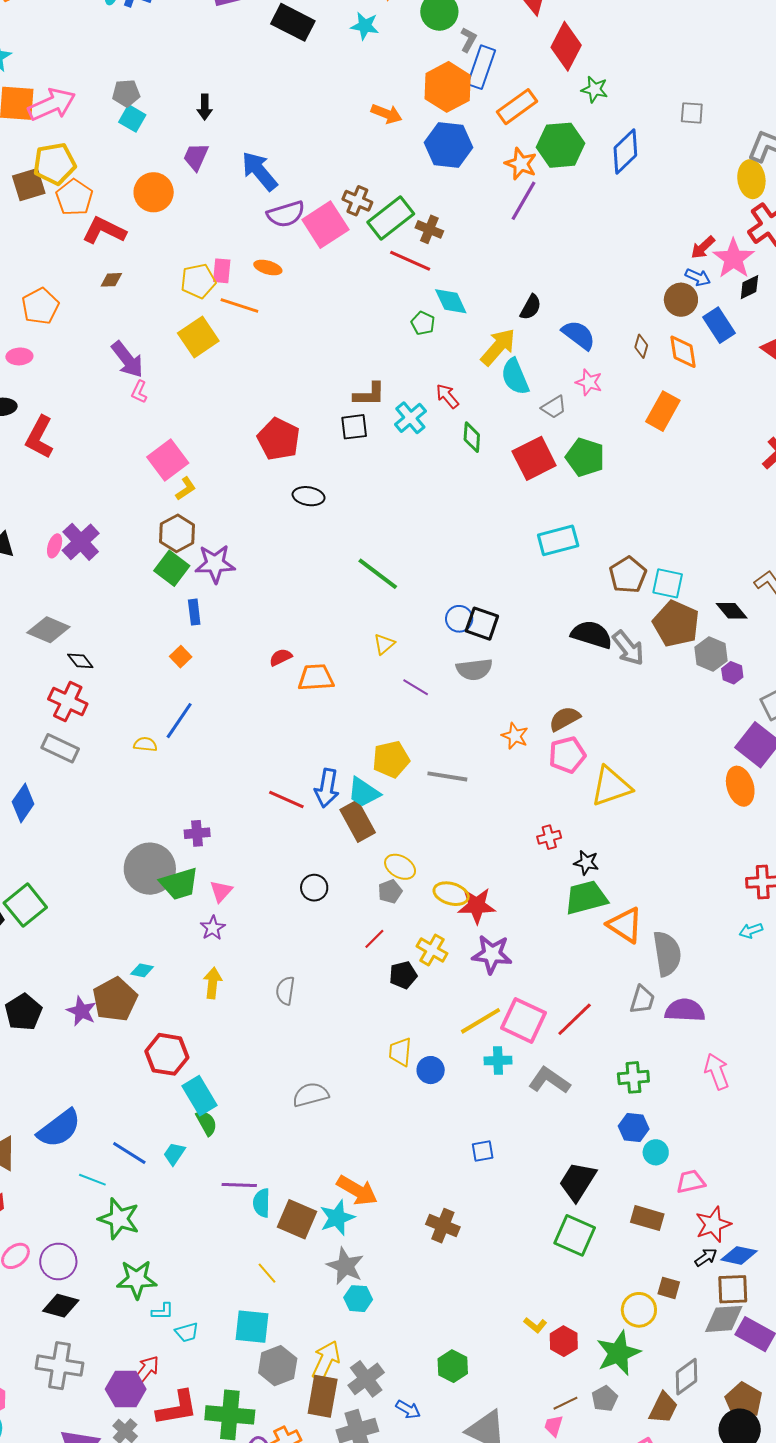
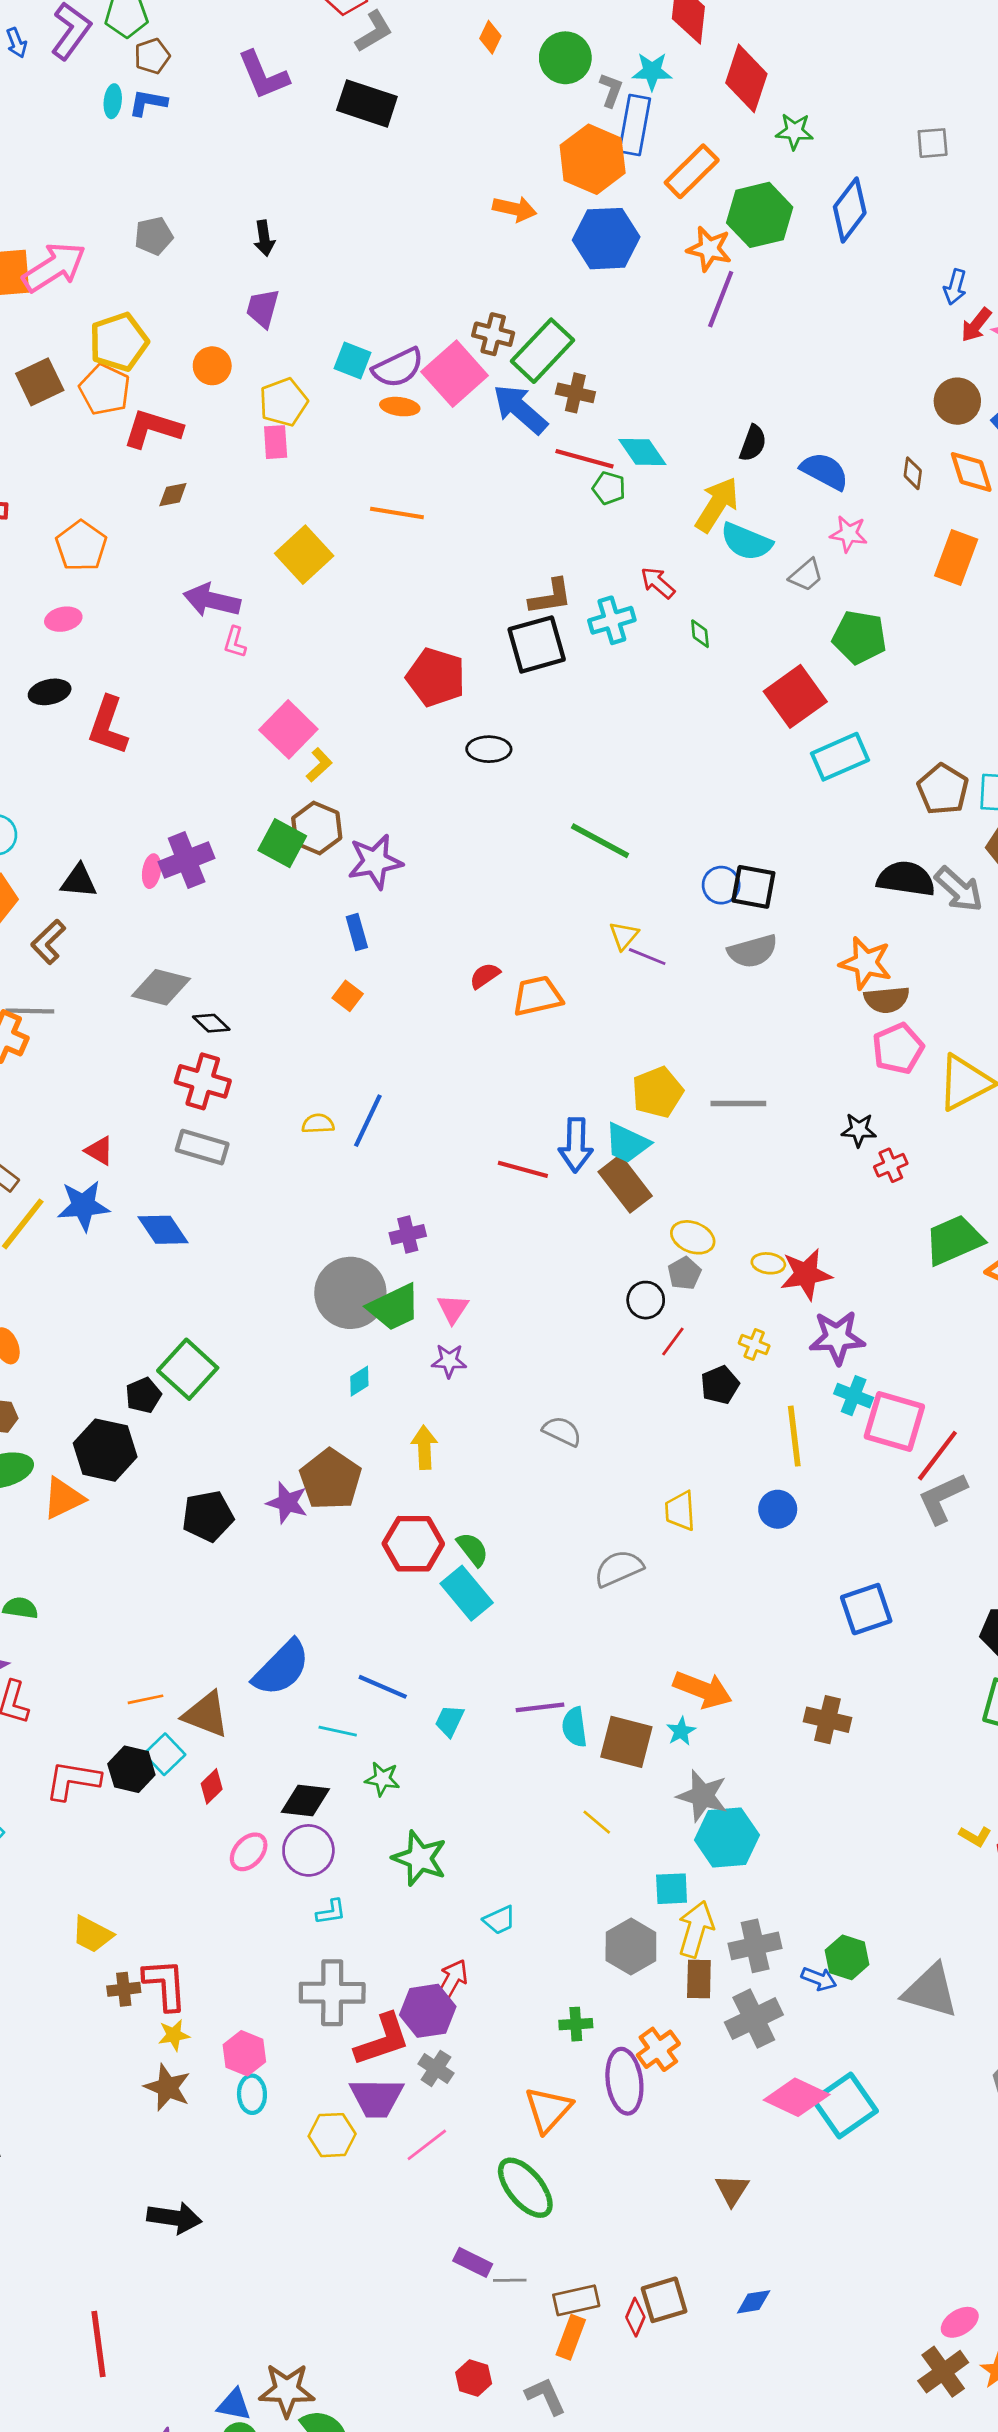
cyan star: (365, 26) -> (652, 71), moved
cyan square: (132, 118) -> (353, 360), moved
yellow pentagon: (55, 164) -> (119, 342), moved
blue arrow: (259, 171) -> (520, 409), moved
orange circle: (154, 192) -> (212, 366), size x0.7
brown cross: (429, 229) -> (575, 393), moved
red line: (410, 261) -> (585, 459), moved
orange ellipse: (268, 268) -> (400, 407), moved
pink rectangle: (222, 271) -> (276, 442), moved
blue arrow: (698, 277) -> (955, 287), moved, turned 90
yellow pentagon: (198, 281) -> (283, 402), moved
orange line: (239, 305) -> (397, 513), moved
purple arrow: (127, 359) -> (212, 600), turned 150
cyan semicircle: (515, 377) -> (746, 542), turned -36
cyan cross: (410, 418) -> (612, 620), turned 32
black square: (354, 427) -> (537, 644), size x1.5
green diamond: (472, 437) -> (700, 634), size x0.7
red square: (534, 458) -> (795, 696), moved
purple cross: (81, 542) -> (187, 860), turned 30
green square: (172, 568) -> (282, 843), moved
purple line: (416, 687) -> (647, 957), moved
brown semicircle: (565, 719) -> (887, 1000), turned -148
blue line: (179, 721) -> (368, 1121), moved
orange star: (515, 736) -> (866, 963), moved, size x1.4
blue diamond: (23, 803) -> (163, 1230), turned -60
black star: (586, 863) -> (859, 1130), moved
black circle: (314, 888) -> (646, 1300), moved
yellow ellipse: (451, 894) -> (768, 1263), size x0.7
purple star: (213, 928) -> (449, 1361), turned -30
yellow cross: (432, 950) -> (754, 1345), size x0.7
cyan diamond: (142, 970) -> (359, 1381), moved, turned -35
yellow arrow: (213, 983) -> (424, 1447), moved
gray semicircle: (285, 991) -> (562, 1431), turned 116
black pentagon: (23, 1012) -> (208, 1516), turned 30
red line: (575, 1019) -> (937, 1456), moved
yellow line: (480, 1021) -> (794, 1436), moved, turned -57
yellow trapezoid: (400, 1052) -> (680, 1511), moved
cyan cross: (498, 1060) -> (854, 1396), moved, turned 32
gray L-shape: (549, 1080) -> (942, 1498), turned -51
green semicircle: (206, 1123) -> (473, 1549), moved
blue square: (483, 1151) -> (866, 1609), size x1.6
cyan trapezoid: (174, 1154) -> (450, 1721), moved
cyan star: (337, 1218) -> (681, 1731), size x0.6
green star: (119, 1219) -> (382, 1779), size x0.6
green star: (137, 1279) -> (420, 1858), turned 30
cyan hexagon: (358, 1299) -> (727, 1838), size x1.6
black diamond: (61, 1306) -> (305, 1801), moved
cyan L-shape: (163, 1311) -> (331, 1912), moved
cyan square: (252, 1327) -> (672, 1889), moved, size x0.7
green hexagon: (453, 1366) -> (847, 1957), moved
gray cross: (366, 1379) -> (755, 1946), turned 33
brown rectangle: (323, 1396) -> (699, 1979), size x0.7
red L-shape: (177, 1408) -> (382, 2040), moved
green cross: (230, 1415) -> (576, 2024), size x0.5

